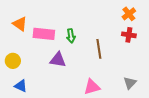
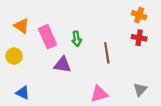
orange cross: (129, 14) -> (139, 15), turned -32
pink rectangle: (44, 34) -> (47, 37), turned 60
yellow circle: (13, 61) -> (14, 56), moved

